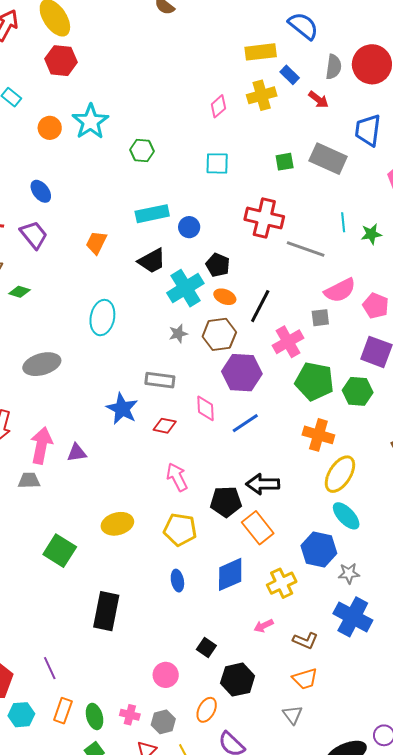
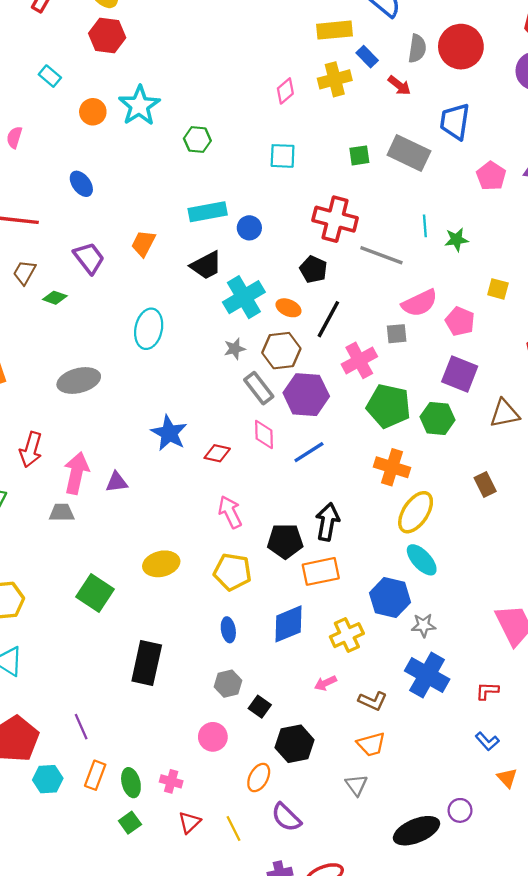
purple trapezoid: (34, 235) -> (89, 258), moved
black pentagon: (218, 265) -> (313, 269), moved
gray rectangle: (160, 380) -> (259, 388), moved, turned 44
black arrow: (263, 484) -> (327, 522), turned 100
orange rectangle: (258, 528) -> (321, 571), turned -64
gray hexagon: (163, 722) -> (228, 684), moved

